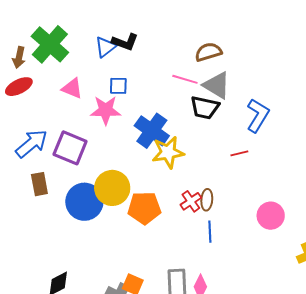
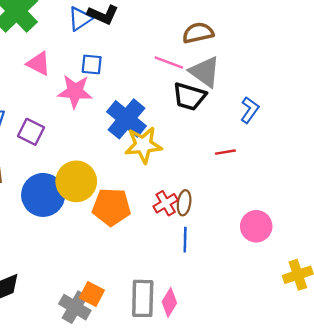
blue L-shape: (258, 115) -> (250, 110), size x0.7
purple square: (70, 148) -> (31, 132), size x0.7

